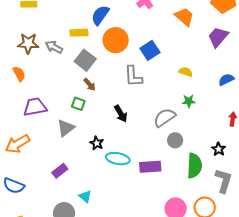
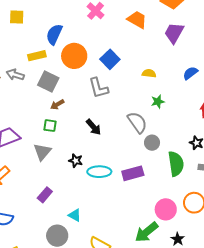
brown arrow: (90, 85) -> (57, 104), turned 112
gray semicircle: (165, 118) -> (137, 122), turned 100

